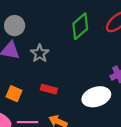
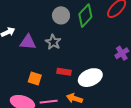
gray circle: (15, 26) -> (61, 15), moved
white ellipse: (96, 97) -> (90, 78), moved

